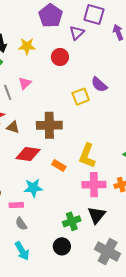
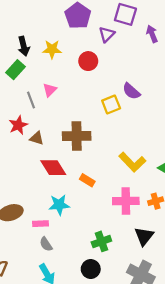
red diamond: (28, 154) -> (53, 168), turned 50
yellow L-shape: (87, 156) -> (132, 162), moved, turned -65
black triangle: (97, 215) -> (144, 236), moved

